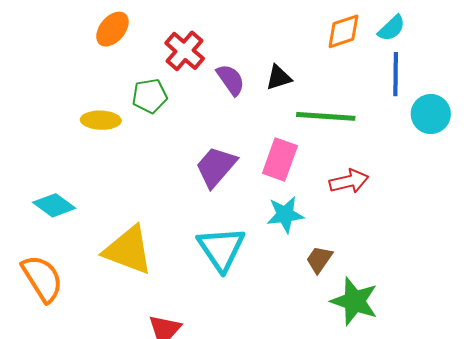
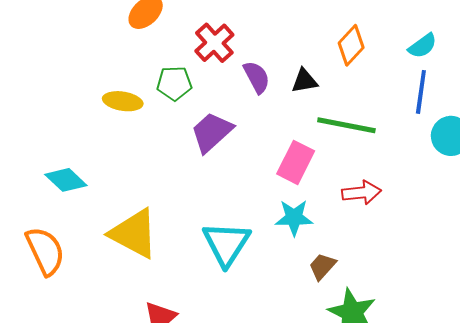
orange diamond: (343, 31) -> (351, 45), moved, turned -36
purple trapezoid: (216, 167) -> (212, 132), moved

